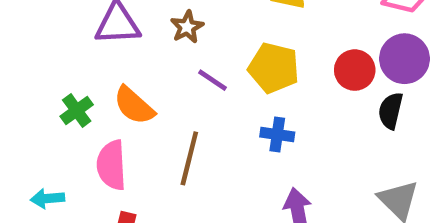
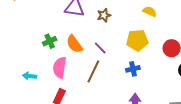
yellow pentagon: (274, 68) -> (137, 40), turned -30
purple line: (213, 80) -> (100, 48), moved
blue cross: (277, 134) -> (133, 69), turned -32

